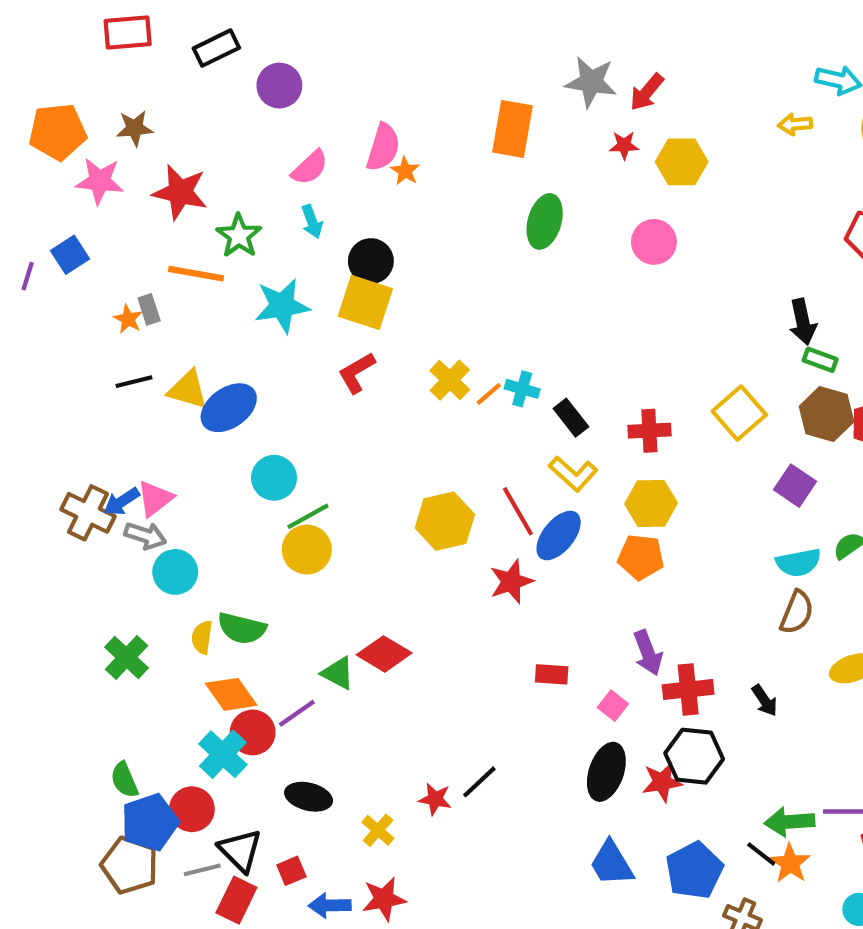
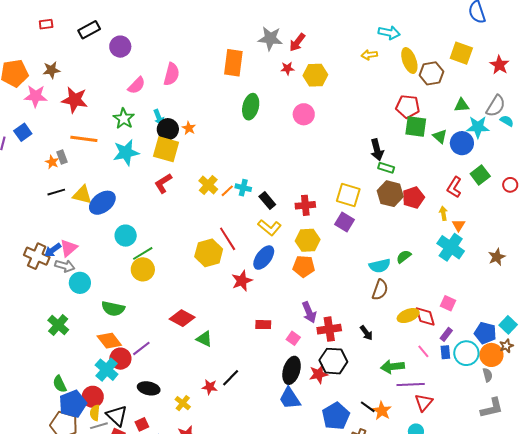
red rectangle: (128, 32) -> (46, 24), size x0.6
orange star: (405, 171) -> (189, 128), moved
cyan arrow: (312, 222) -> (159, 117), moved
green star: (239, 236) -> (124, 119), moved
yellow square: (739, 413) -> (348, 195), turned -30
purple square: (795, 486) -> (344, 222), moved
red line: (518, 511) -> (228, 239), moved
yellow semicircle: (202, 637) -> (95, 413), moved
green triangle: (338, 673) -> (204, 339), moved
green arrow: (789, 822) -> (392, 367), moved
blue trapezoid: (611, 863) -> (290, 398), moved

